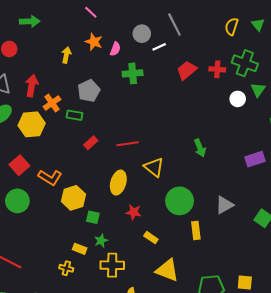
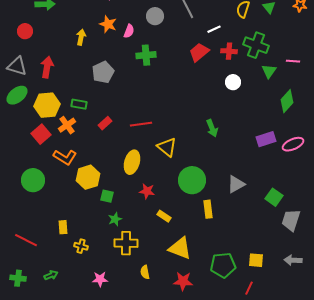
white line: (159, 47) -> (214, 29), moved
white circle: (238, 99) -> (233, 82), moved
orange cross: (52, 103) -> (67, 125), moved
green rectangle: (74, 115) -> (79, 104), moved
red square: (19, 165) -> (41, 134), moved
yellow rectangle: (80, 249) -> (63, 227), moved, turned 64

